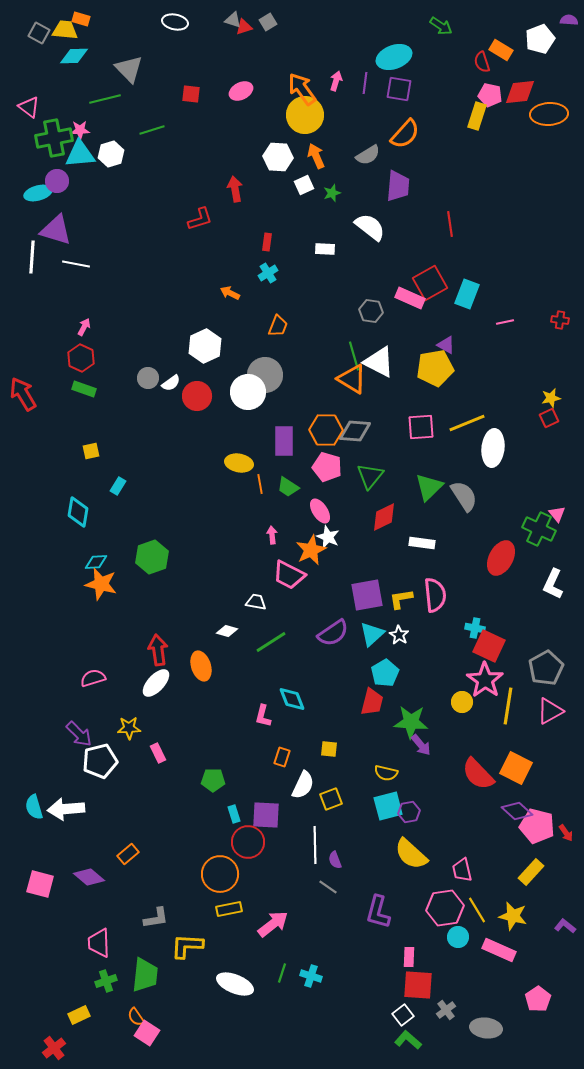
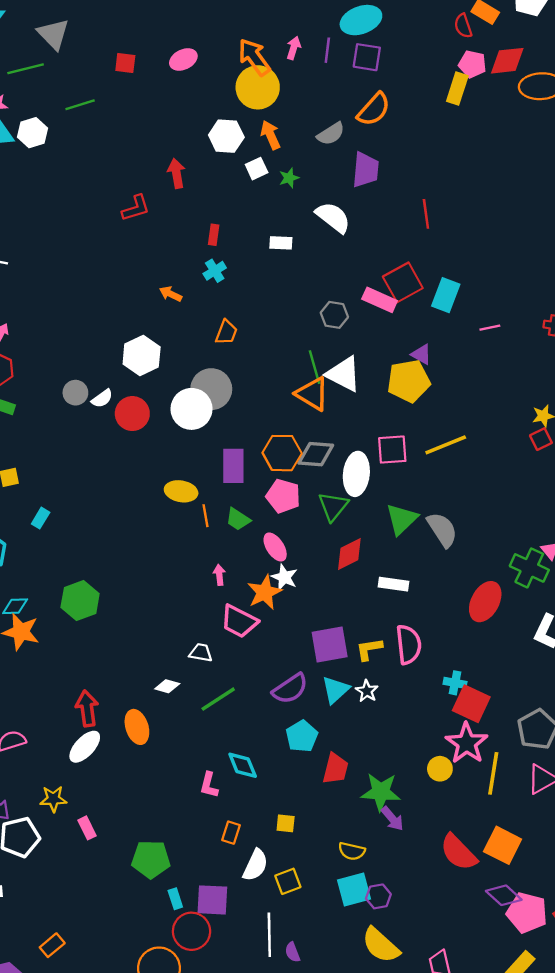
white ellipse: (493, 448) -> (356, 474), moved
cyan pentagon: (385, 673) -> (302, 736), moved
green pentagon: (213, 780) -> (151, 859), size x1.4

